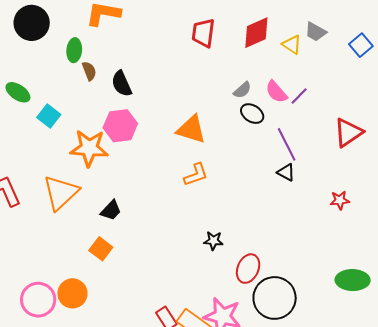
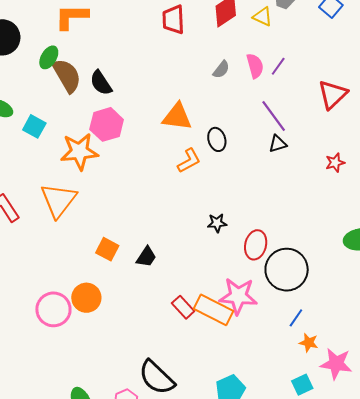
green ellipse: (74, 50) -> (49, 57), turned 35
brown semicircle: (89, 71) -> (67, 76), size x1.8
pink semicircle: (276, 92) -> (255, 66), turned -145
black ellipse: (252, 114) -> (217, 139), moved, turned 50
black triangle: (286, 172) -> (278, 144), turned -36
black trapezoid: (111, 210) -> (146, 257), moved

